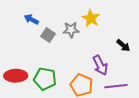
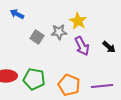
blue arrow: (31, 19) -> (17, 14), moved
purple arrow: (100, 65) -> (82, 46), moved

